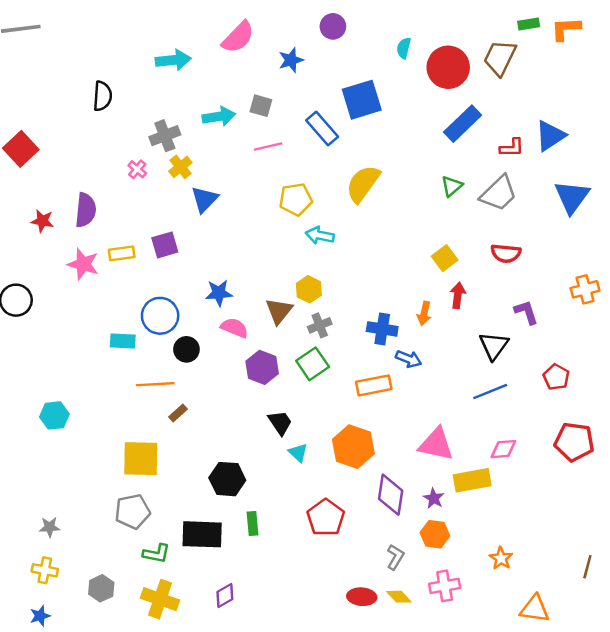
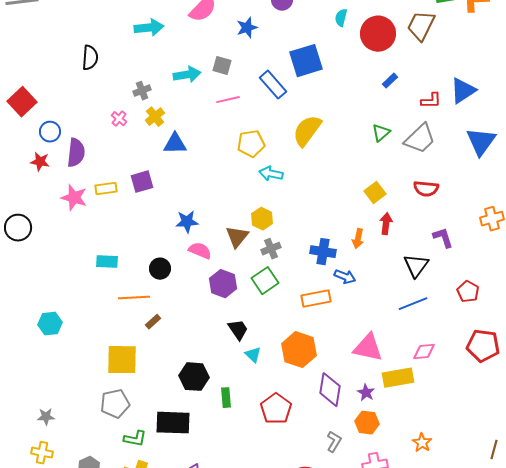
blue rectangle: (463, 124) -> (390, 81), size x0.5
gray cross: (165, 136) -> (142, 91), size x0.7
blue triangle: (204, 199) -> (175, 144), turned 45
blue circle: (160, 316) -> (50, 132), moved, size x0.7
green rectangle: (252, 523) -> (226, 398), moved

